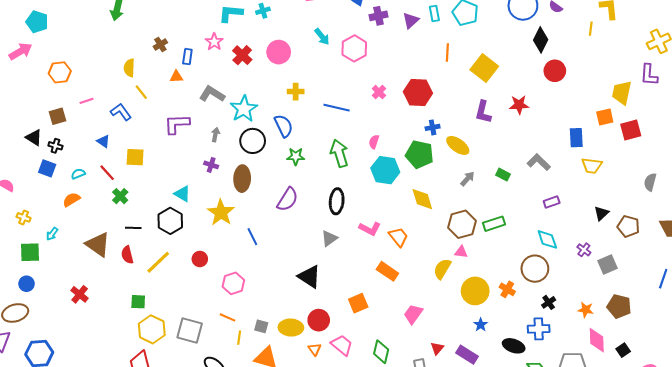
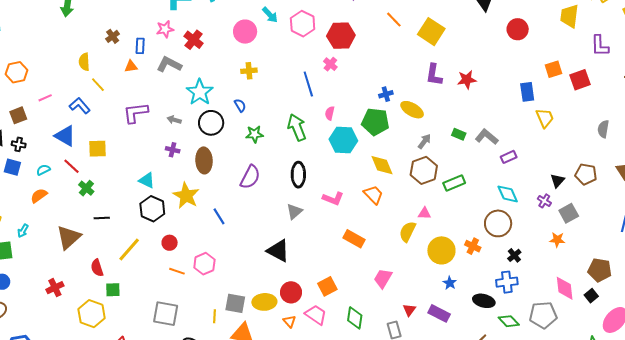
pink star: (214, 42) -> (165, 29), turned 30
pink circle: (279, 52) -> (245, 32), moved
orange line: (447, 52) -> (394, 20), turned -42
red circle: (555, 71) -> (518, 29), moved
purple L-shape: (649, 75) -> (600, 46), moved
red hexagon: (418, 92) -> (341, 36), moved
yellow trapezoid: (622, 93) -> (569, 16), moved
gray L-shape: (212, 94) -> (169, 64), moved
red star: (519, 105) -> (467, 80), moved
blue line: (337, 108) -> (308, 84), moved, turned 65
blue semicircle: (284, 126) -> (240, 105), size x0.6
gray arrow: (215, 135) -> (174, 120), turned -80
blue triangle: (103, 141) -> (65, 136), size x1.6
gray L-shape: (539, 162) -> (487, 137), moved
yellow trapezoid: (592, 166) -> (545, 118), turned -115
black triangle: (601, 213) -> (557, 181), moved
black hexagon: (170, 221) -> (152, 209), moved
brown hexagon: (462, 224) -> (424, 170), moved
orange trapezoid: (398, 237) -> (373, 195), moved
brown triangle: (98, 244) -> (69, 237), turned 48
red semicircle: (127, 255) -> (97, 268), moved
red cross: (80, 294) -> (55, 288), turned 30
orange square: (358, 303) -> (327, 286), moved
brown pentagon: (619, 306) -> (600, 270), moved
orange star: (586, 310) -> (557, 240), moved
orange line: (227, 317) -> (177, 271), moved
gray square: (261, 326) -> (235, 303), size x1.5
yellow hexagon: (152, 329) -> (92, 314), moved

